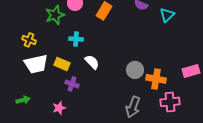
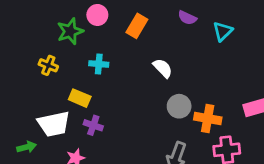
yellow cross: (29, 40) -> (48, 65), moved
white semicircle: (92, 62) -> (163, 68), moved
white trapezoid: (36, 64) -> (54, 124), moved

